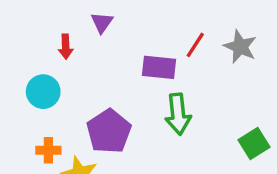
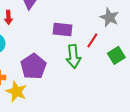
red line: (195, 45) -> (92, 40), moved
green square: (254, 143) -> (116, 55), moved

